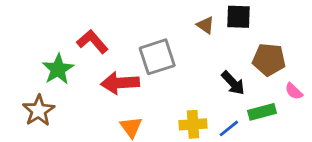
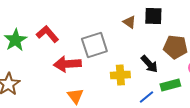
green star: (58, 69) -> (15, 40), moved
yellow cross: (193, 124) -> (120, 75), moved

